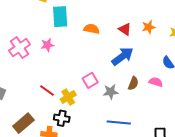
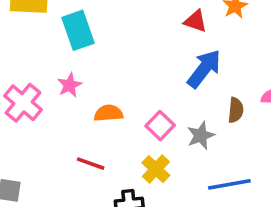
orange semicircle: (92, 29) -> (109, 113), moved
yellow cross: (68, 97) -> (156, 169), moved

